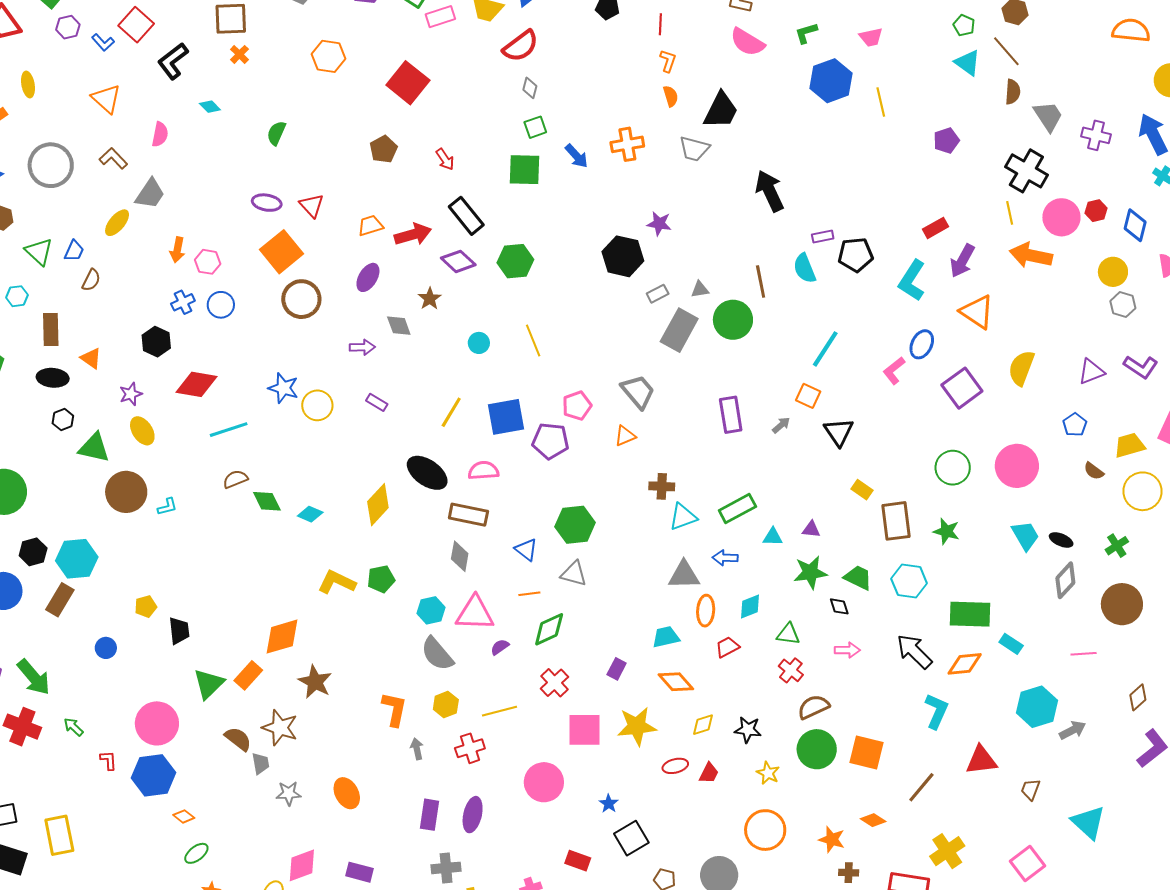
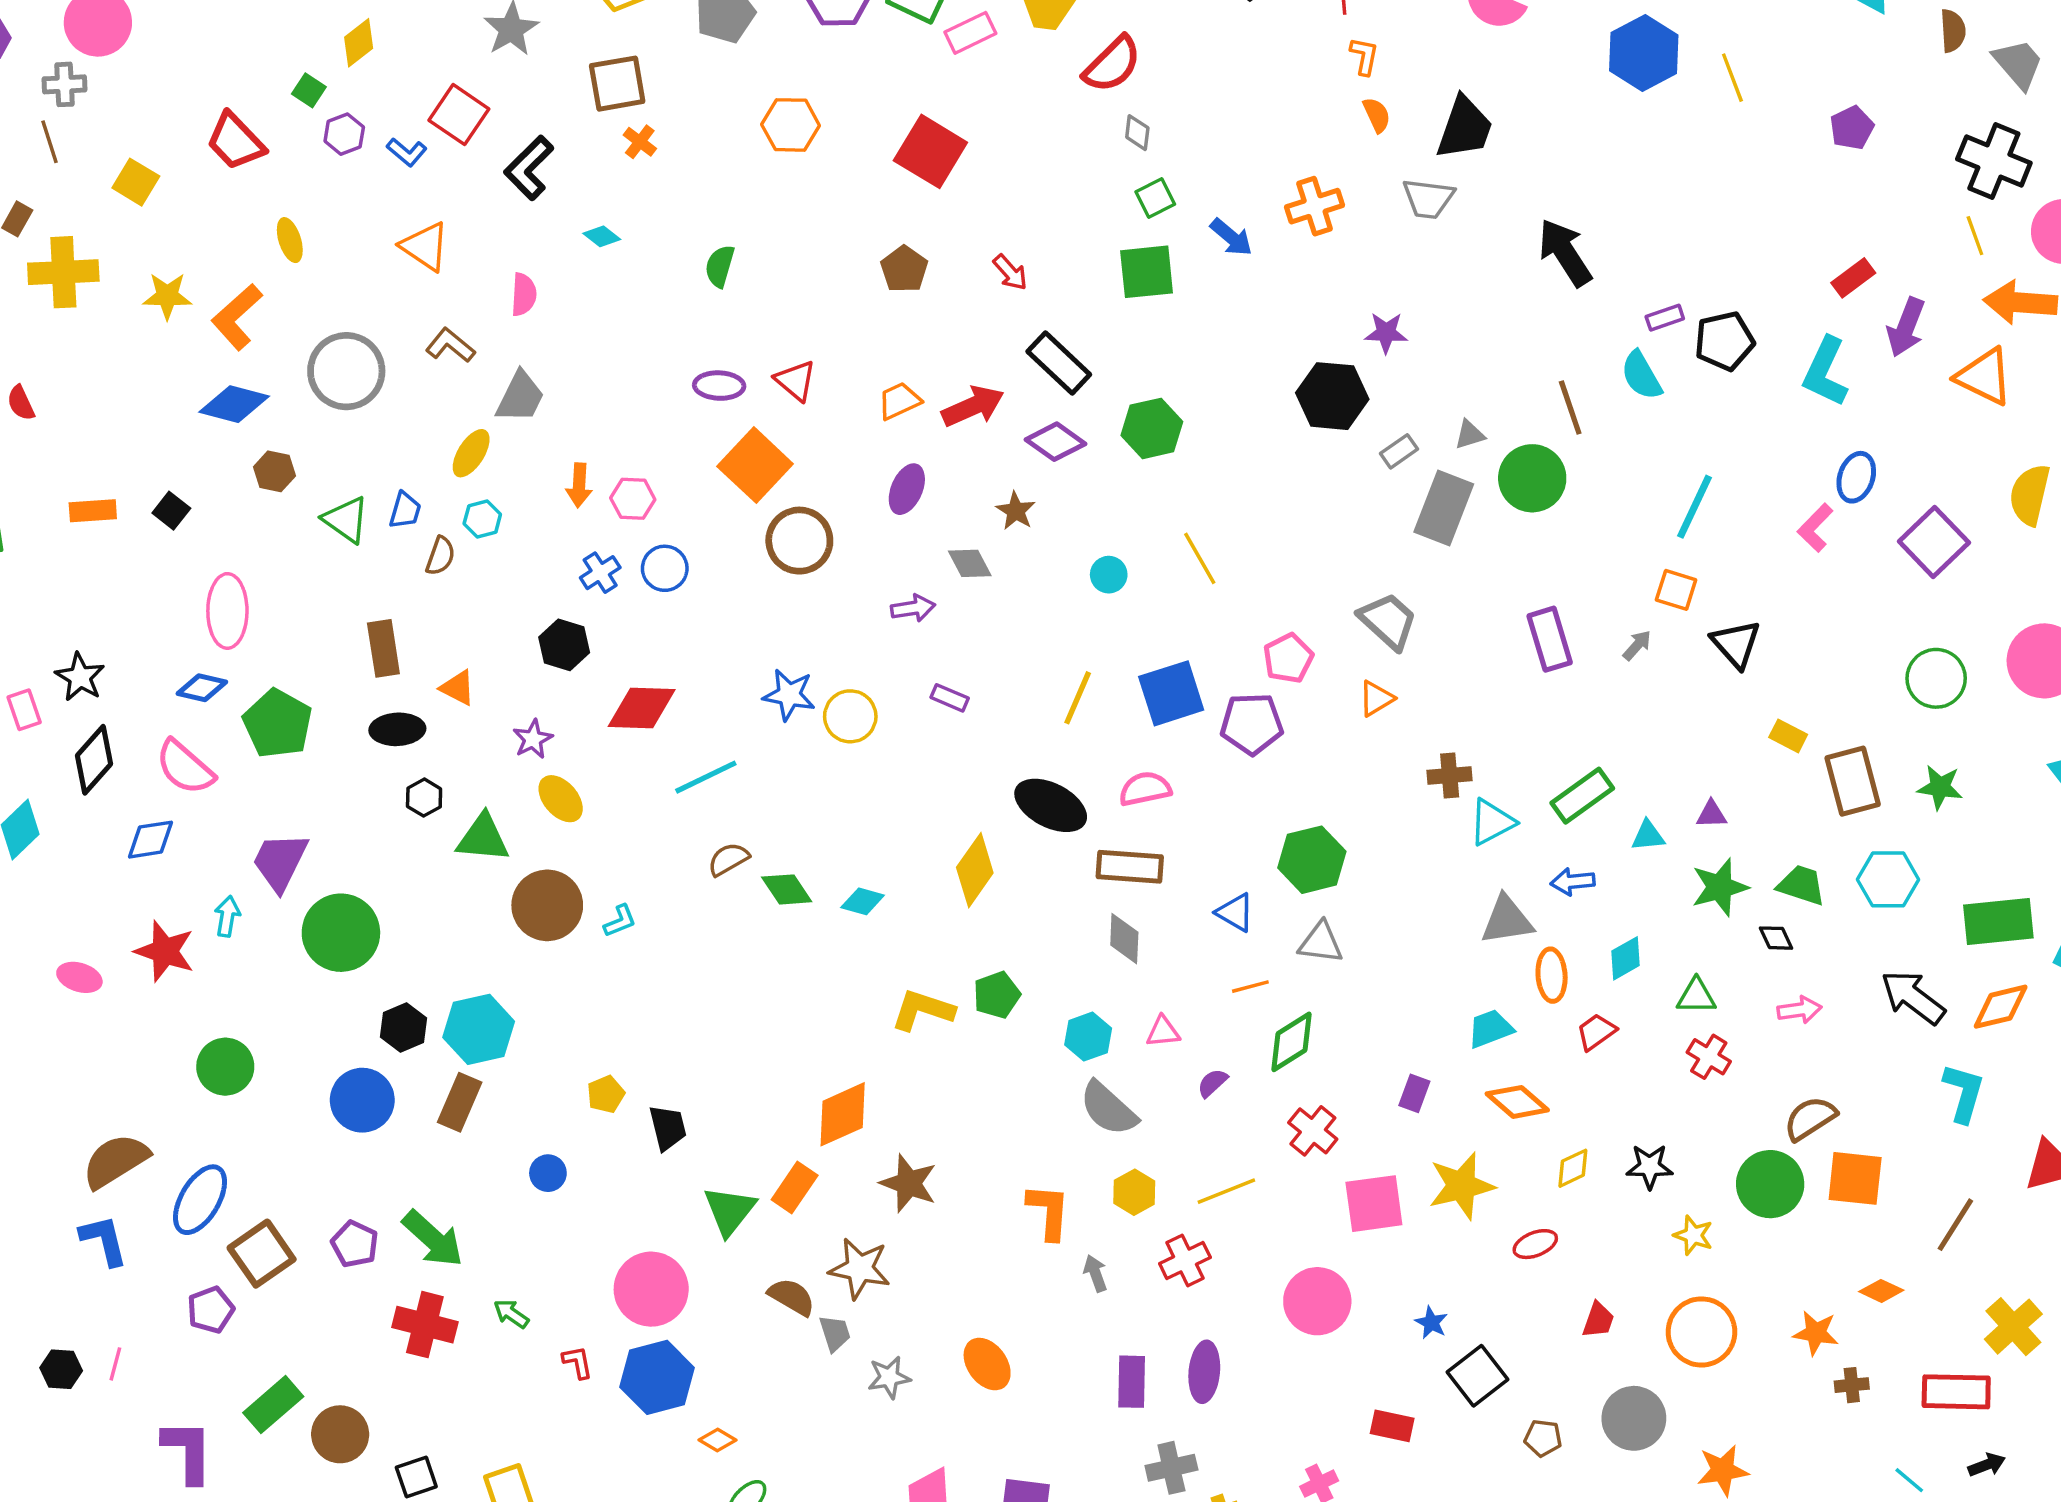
cyan hexagon: (17, 296) -> (482, 519), moved
orange triangle: (977, 312) -> (1984, 377), moved
pink triangle: (475, 613) -> (1163, 1032), size x0.5
brown semicircle: (813, 707) -> (1810, 1118), moved
red trapezoid: (709, 773) -> (1598, 1320), moved

